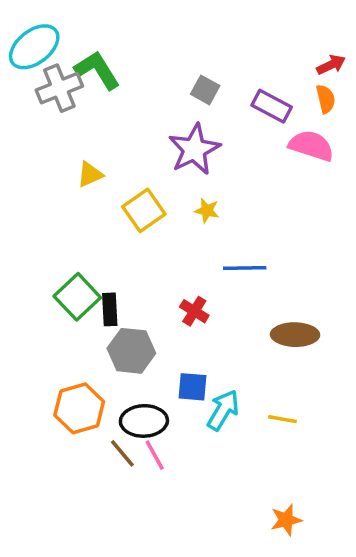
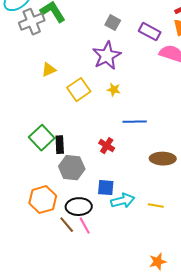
cyan arrow: (223, 410) -> (123, 201), turned 45

